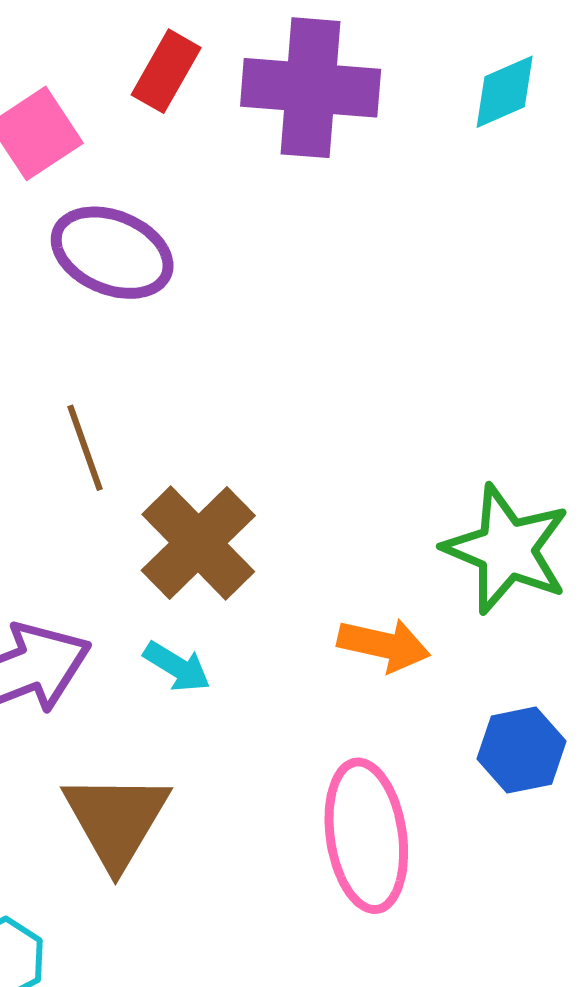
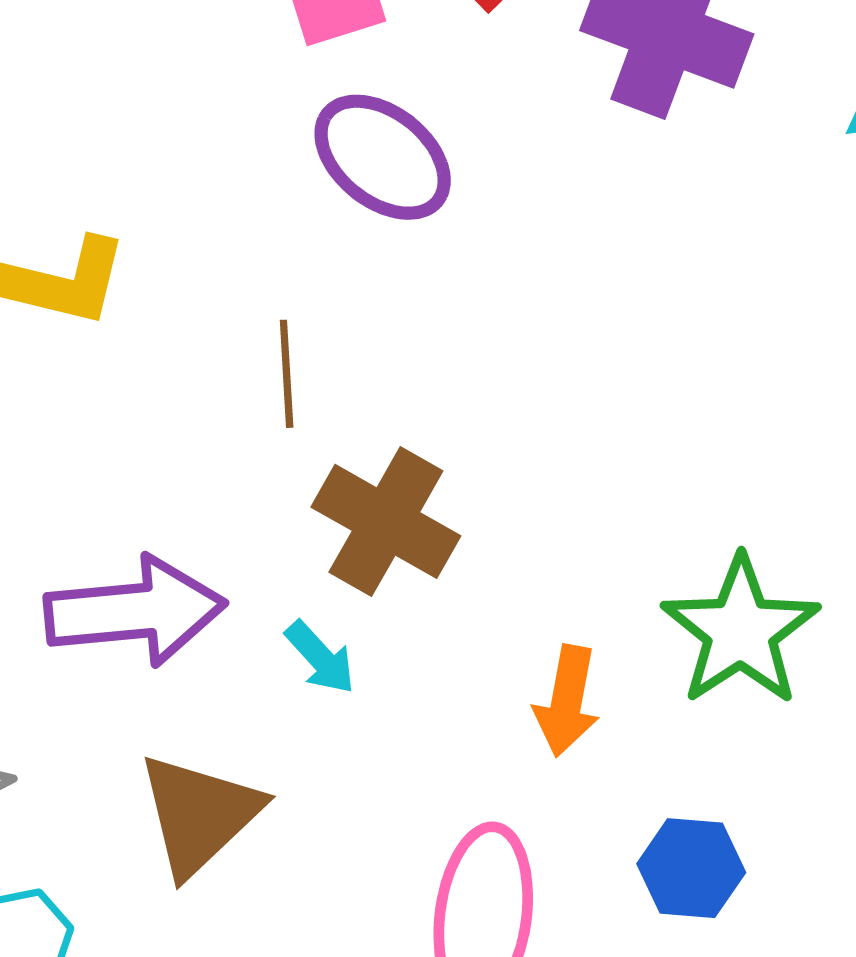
brown cross: (198, 543) -> (386, 521), turned -32
orange arrow: (384, 645) -> (567, 701), turned 72

